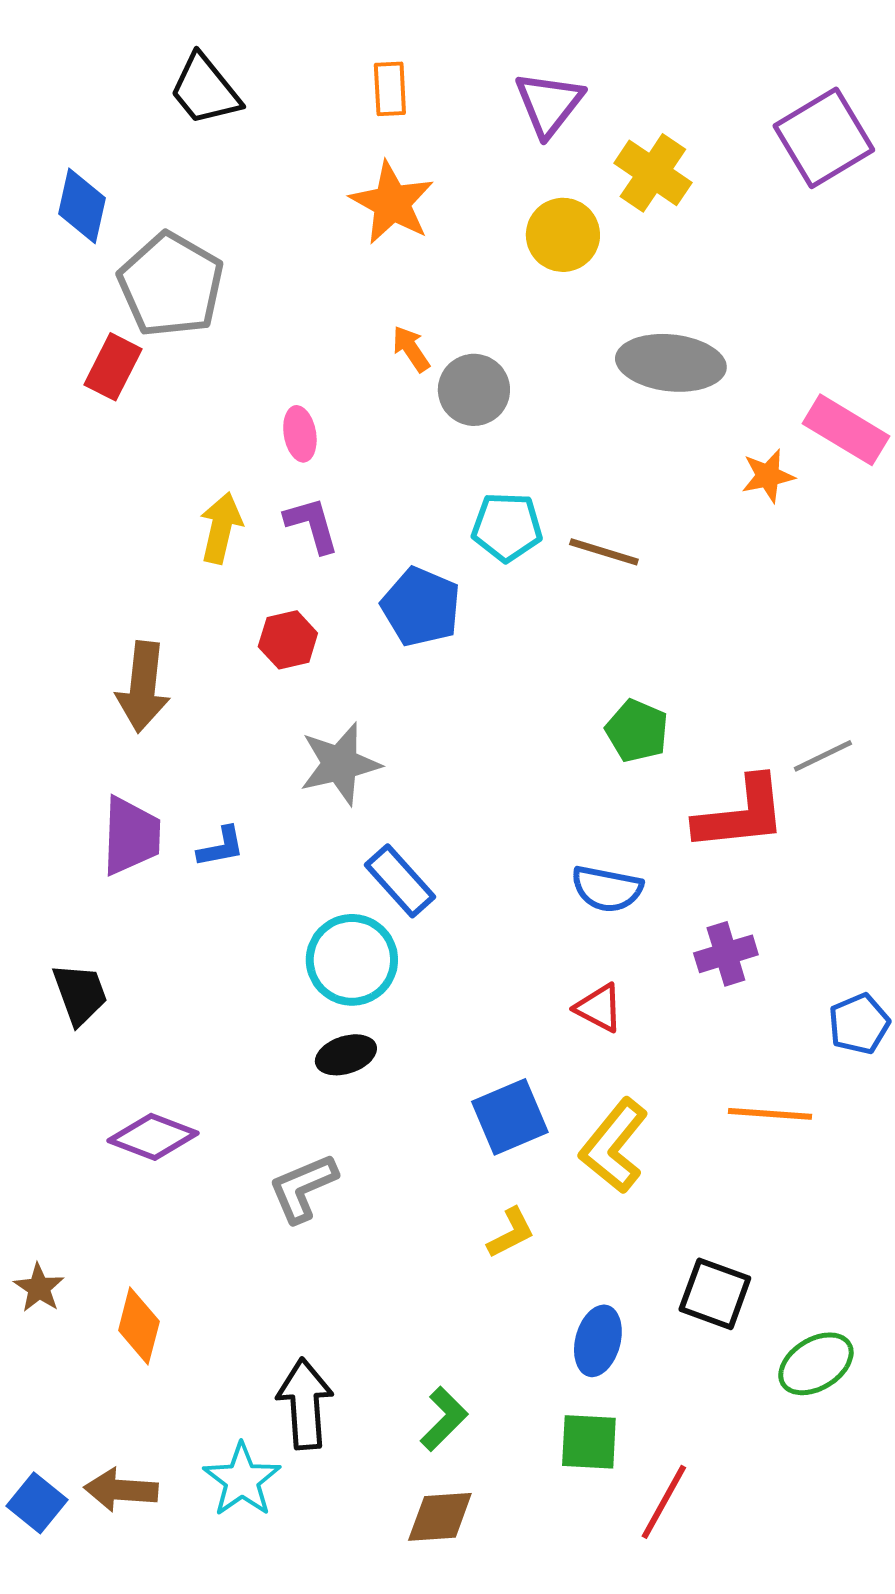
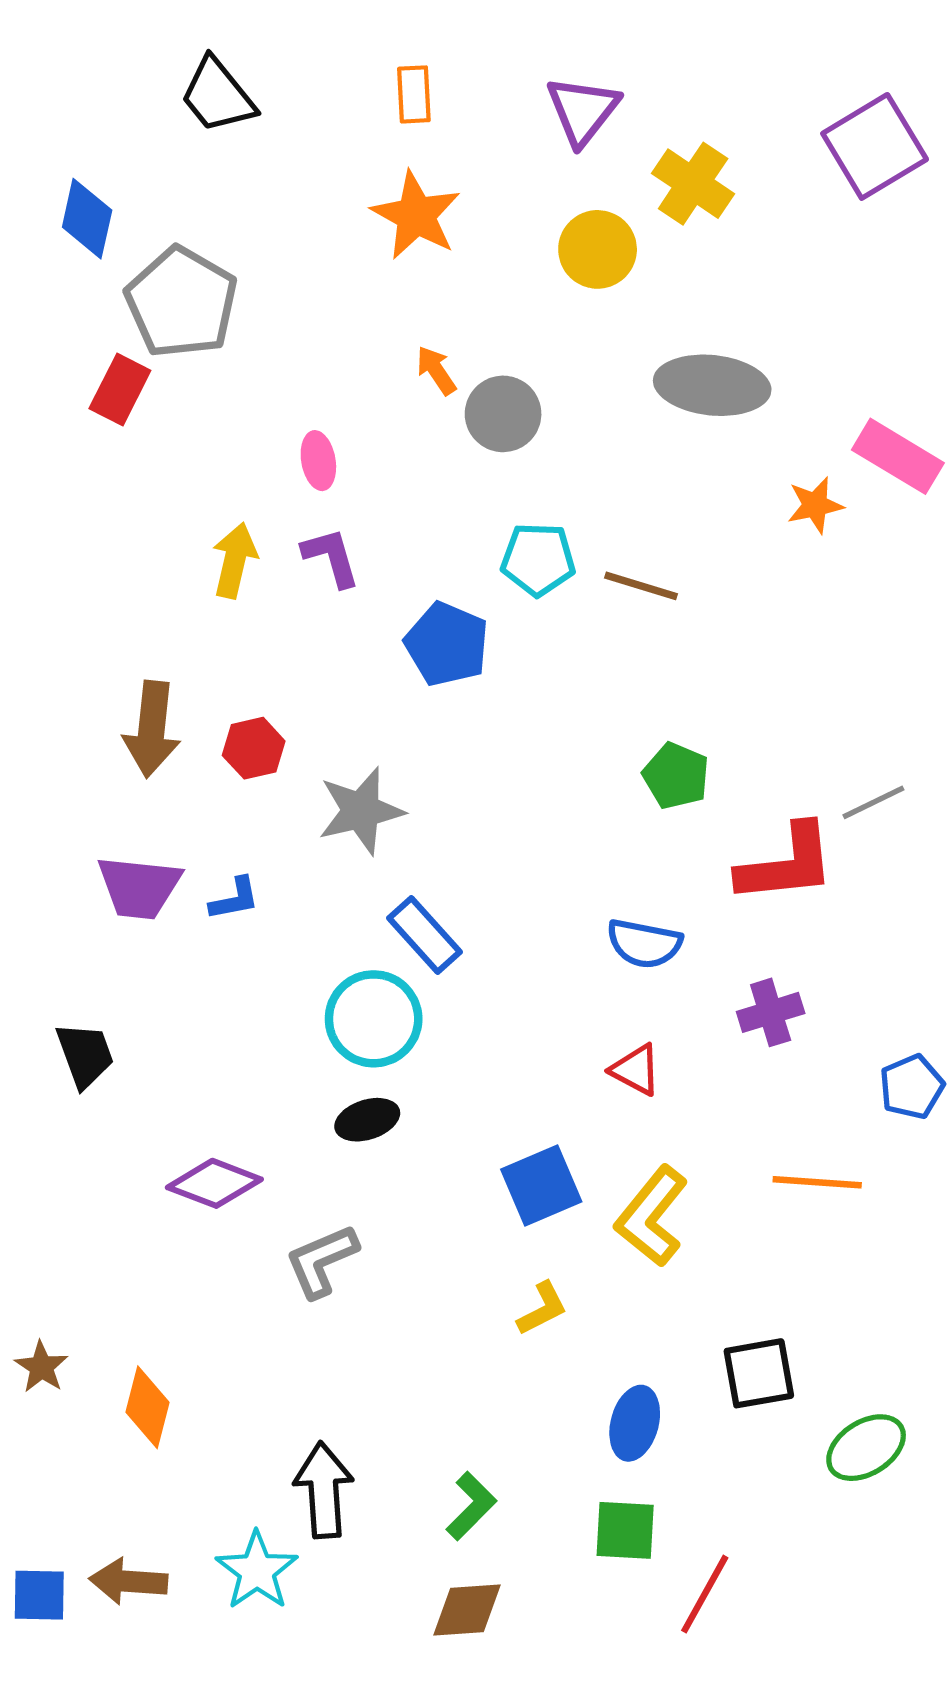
red hexagon: (288, 640) -> (254, 748), moved
purple trapezoid: (131, 836) -> (139, 887), turned 94
purple diamond: (153, 1137) -> (214, 1183), moved
black square: (715, 1294) -> (759, 1373), turned -30
blue square: (37, 1503) -> (39, 1595), turned -38

